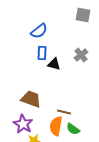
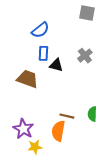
brown trapezoid: (31, 99) -> (28, 79), moved
green semicircle: (73, 129) -> (92, 114), moved, turned 56

